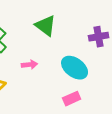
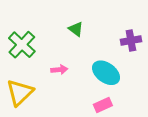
green triangle: (46, 26) -> (76, 29), size x0.7

